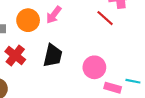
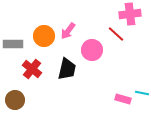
pink circle: (94, 67) -> (92, 50), moved

